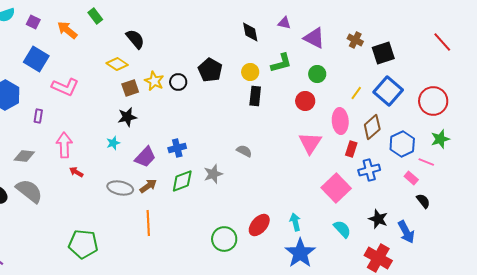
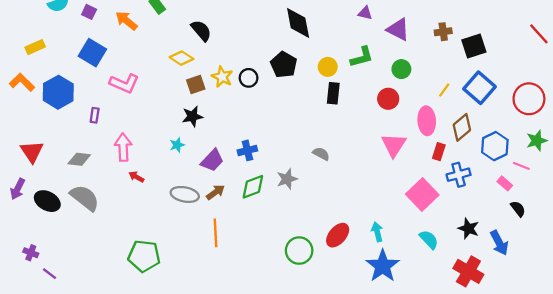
black diamond: (250, 32) -> (298, 23), moved, size x1.4
brown cross: (355, 40) -> (443, 32), turned -35

